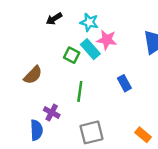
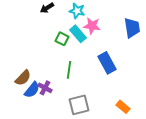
brown semicircle: (33, 75) -> (23, 78), moved
blue rectangle: (124, 83) -> (107, 63), size x1.5
blue semicircle: (36, 130) -> (32, 90), moved, turned 42

